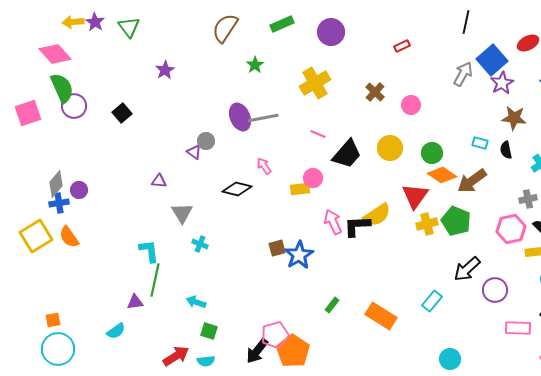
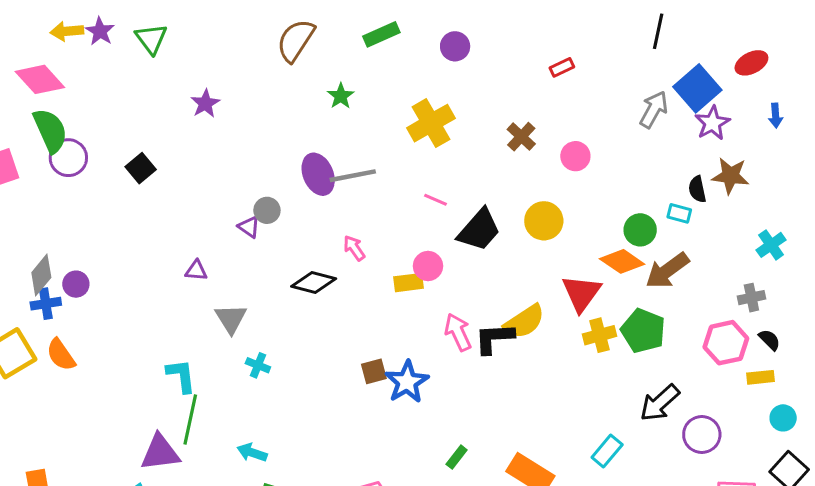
purple circle: (331, 32) -> (455, 46), size x0.7
black semicircle: (506, 150) -> (697, 189), moved
green circle: (432, 153) -> (640, 230), moved
purple triangle: (135, 302) -> (160, 453), size x1.6

